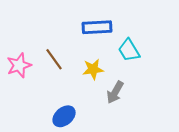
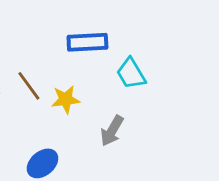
yellow star: (93, 69) -> (66, 99), moved

